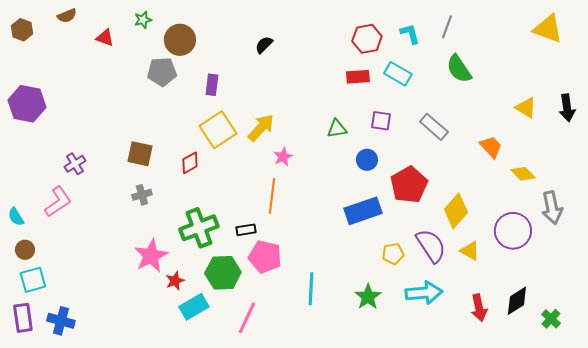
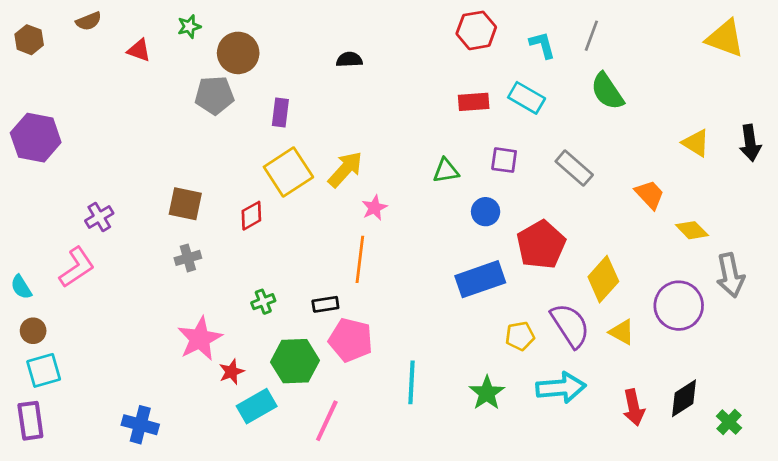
red hexagon: (367, 39) -> (476, 30), moved
black semicircle: (264, 45) -> (349, 60), turned 42
green cross: (199, 228) -> (263, 302), size x0.5
blue cross: (61, 321) -> (140, 425), moved

